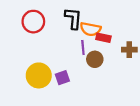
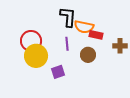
red circle: (33, 22) -> (31, 41), moved
purple line: (83, 47) -> (67, 44), moved
yellow circle: (39, 75) -> (36, 56), moved

